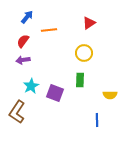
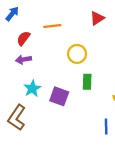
blue arrow: (27, 17) -> (12, 14), moved
yellow circle: (84, 53) -> (77, 54), moved

